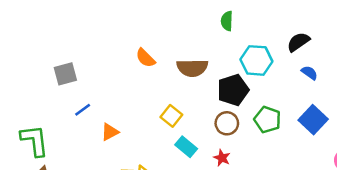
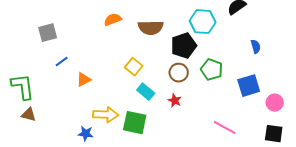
orange semicircle: (145, 58) -> (113, 20), turned 114
blue semicircle: (309, 73) -> (256, 47), moved, turned 40
blue square: (313, 120) -> (249, 86), moved, turned 30

